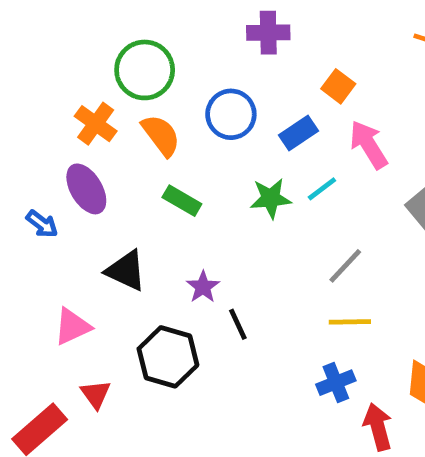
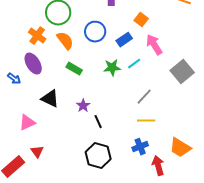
black hexagon: (168, 357) -> (98, 156), moved

